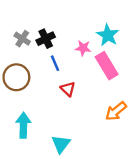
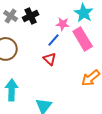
blue line: (55, 63) -> (54, 40), moved, turned 64

